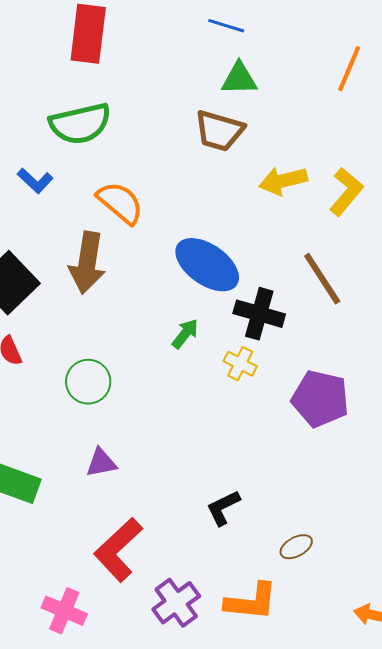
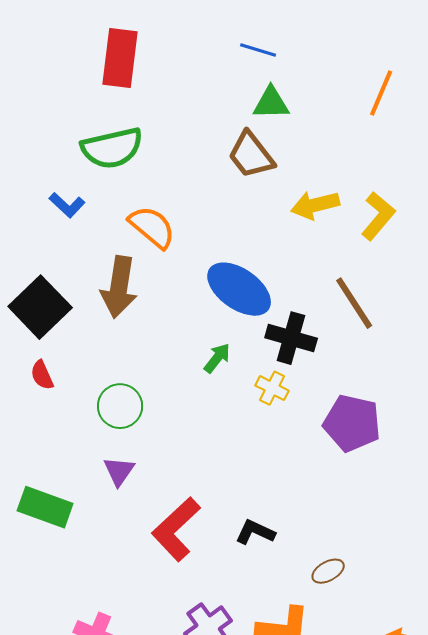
brown trapezoid: (219, 131) -> (251, 155), turned 36
purple triangle: (101, 463) -> (119, 471), moved, turned -44
black L-shape: (223, 508) -> (255, 532), turned 51
red L-shape: (118, 550) -> (176, 529), moved

